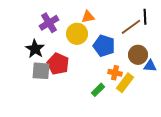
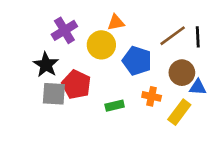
black line: (145, 17) -> (198, 37), moved
yellow rectangle: (125, 83) -> (179, 112), moved
green rectangle: (98, 90) -> (115, 106), moved, turned 32

